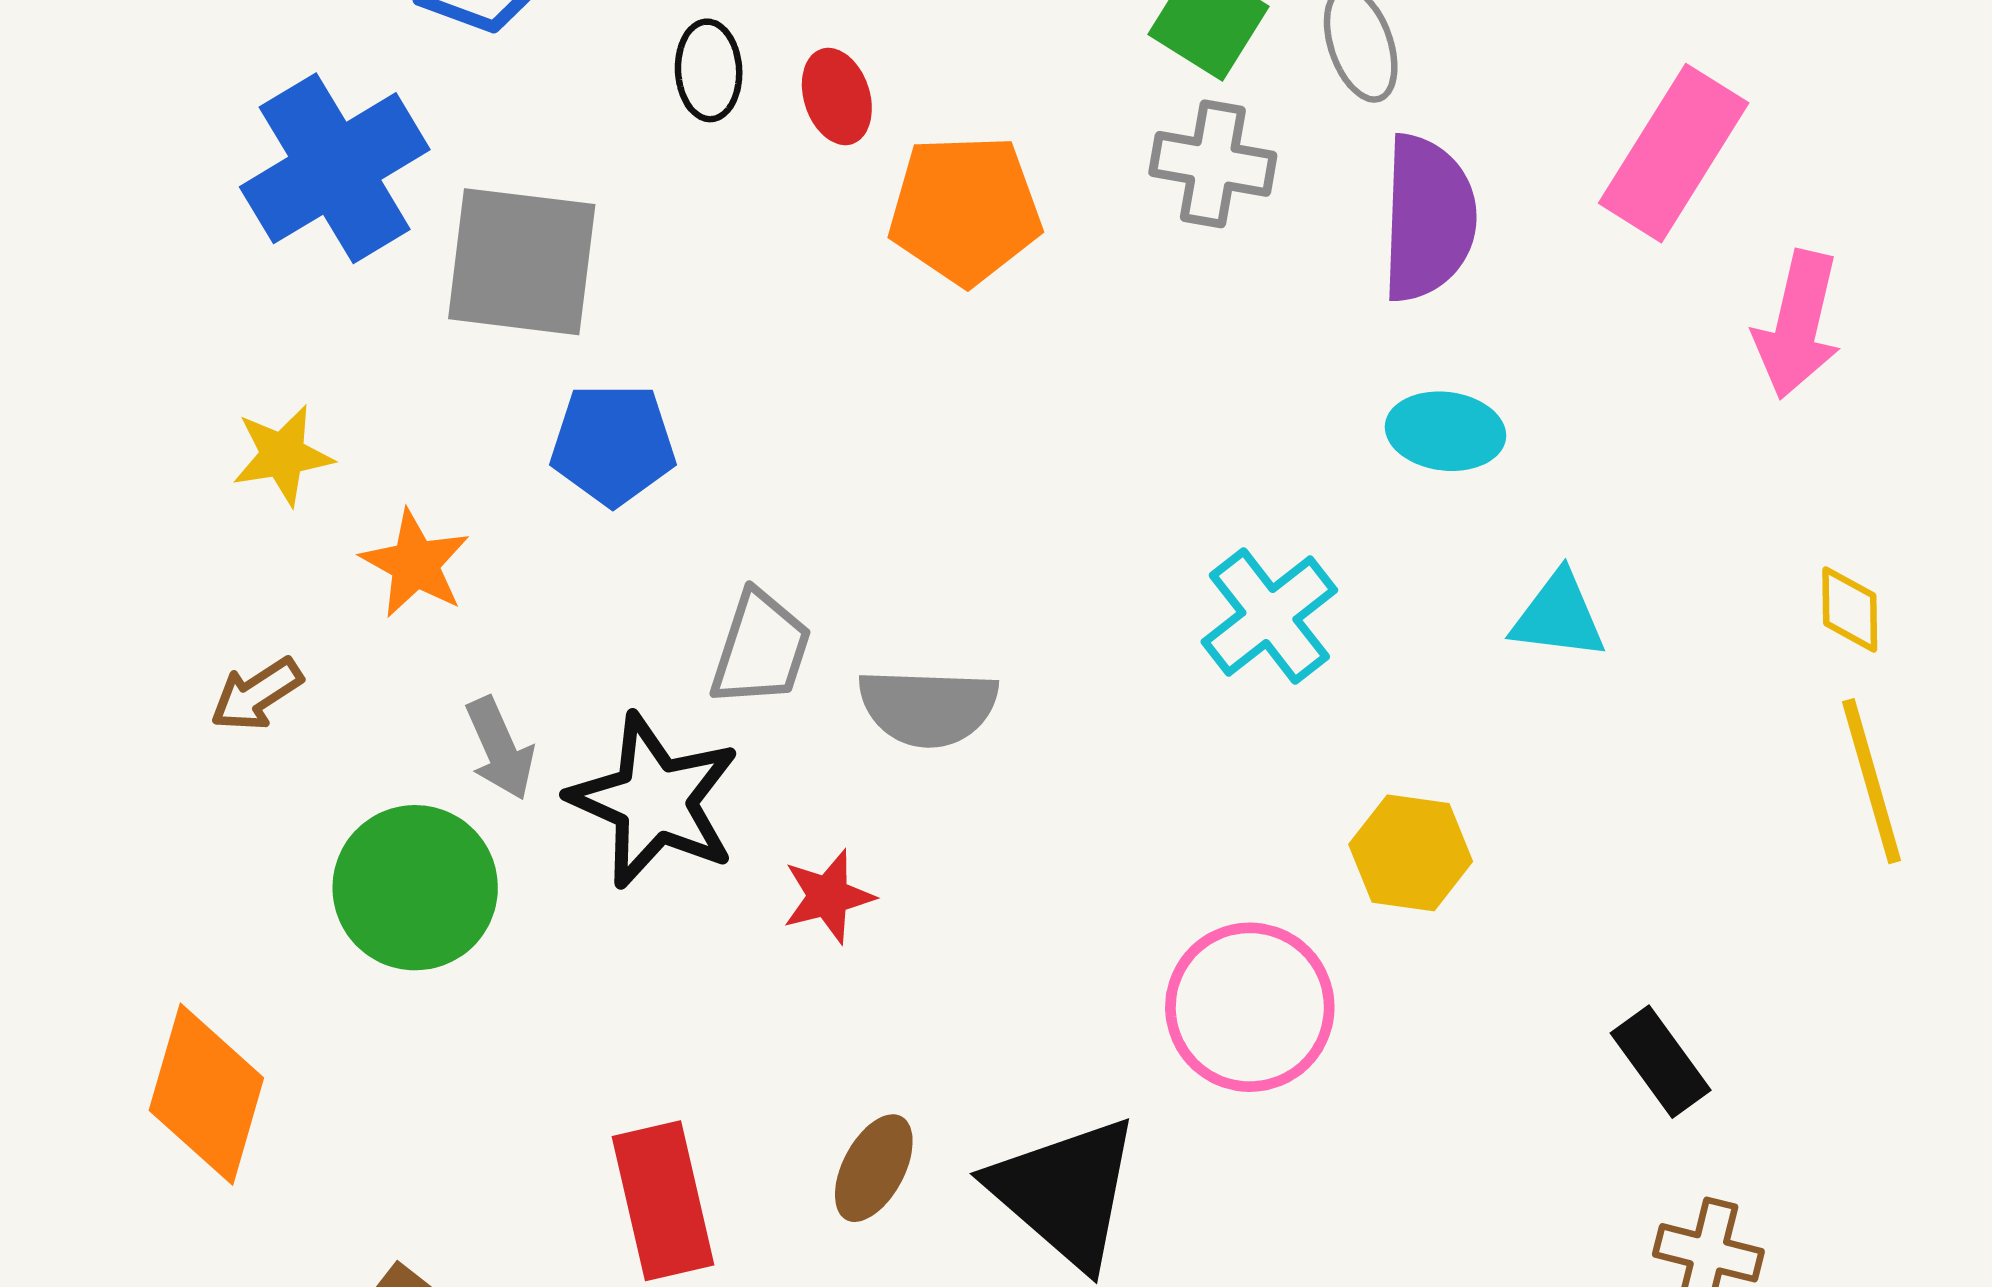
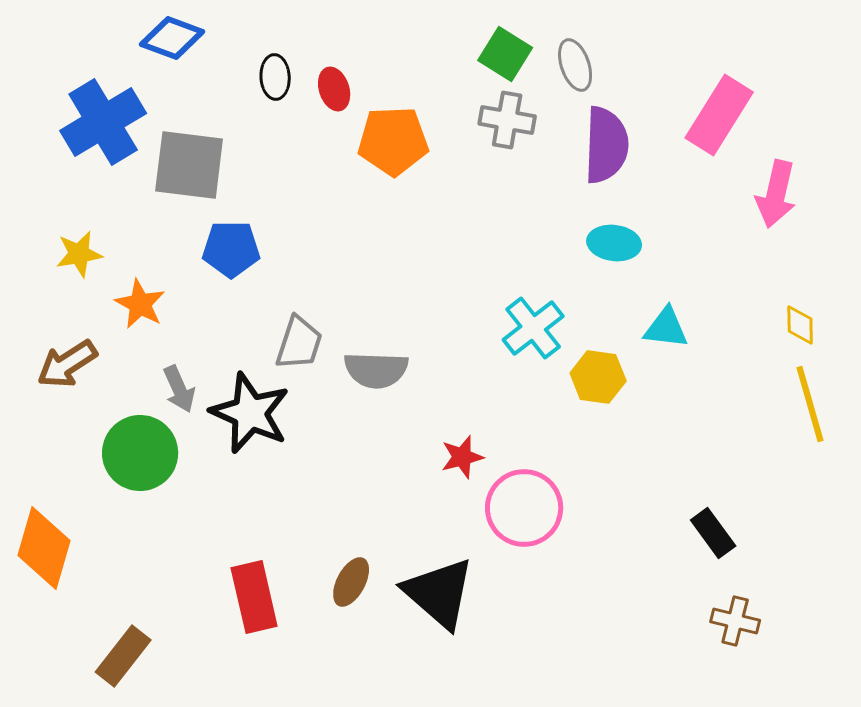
brown arrow: (256, 694) -> (67, 364), size x1.4
yellow hexagon: (1411, 853) -> (598, 377), moved
red star: (828, 896) -> (462, 457), moved

